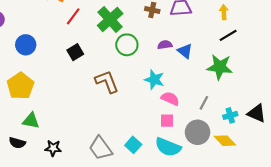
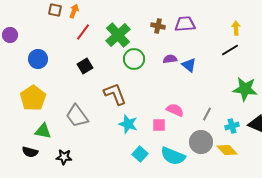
yellow arrow: (224, 12) -> (236, 28), moved
green star: (220, 67) -> (245, 89), moved
cyan star: (154, 80) -> (128, 124), moved
pink square: (167, 121) -> (159, 125), moved
gray trapezoid: (101, 148) -> (77, 116), moved

